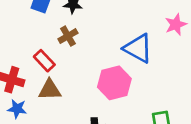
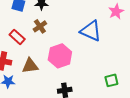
red rectangle: (44, 61) -> (17, 37), moved
pink hexagon: (114, 83) -> (60, 56), moved

